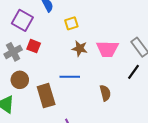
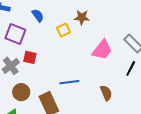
brown star: (80, 48) -> (82, 17), moved
pink trapezoid: (107, 49) -> (102, 50), turned -45

